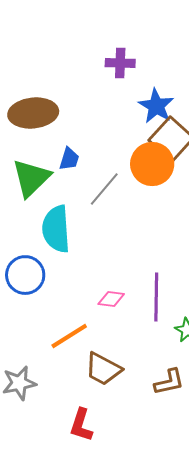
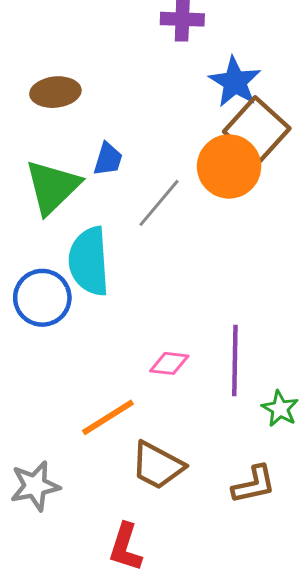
brown ellipse: (33, 113) -> (55, 92), size x0.7
blue circle: (25, 275) -> (42, 298), moved

